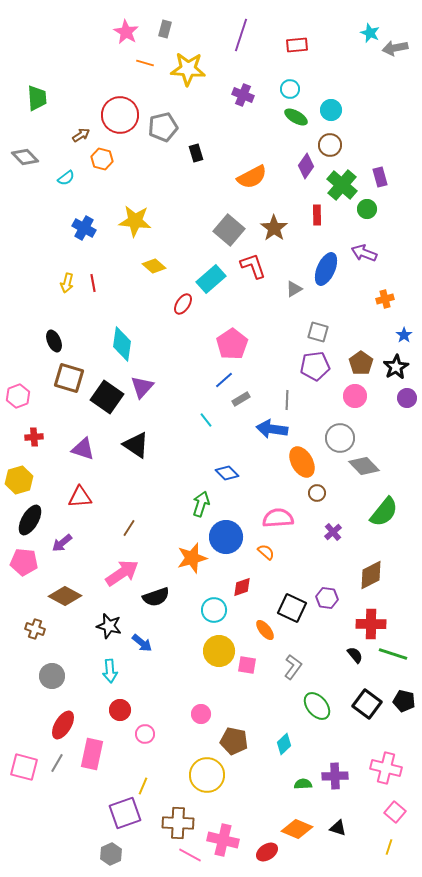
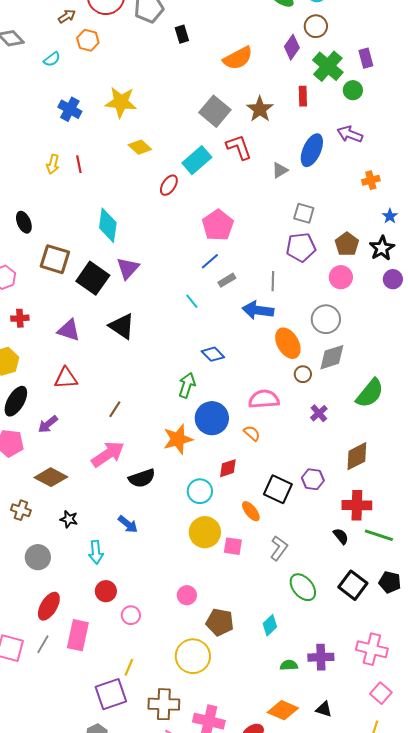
black ellipse: (54, 341) -> (24, 222), moved
gray diamond: (364, 466) -> (332, 357), moved, turned -64
black star: (109, 626) -> (69, 519), moved, size x0.7

